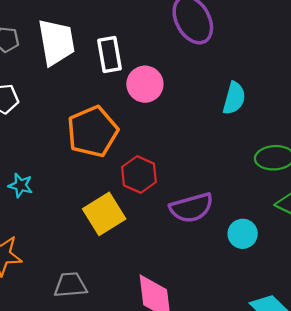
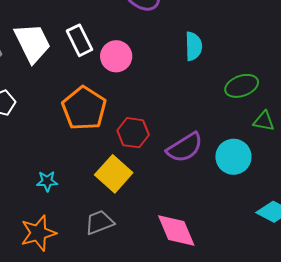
cyan star: (20, 185) -> (47, 181), moved
cyan circle: (243, 234) -> (233, 157), size x1.4
gray trapezoid: (70, 285) -> (99, 222), moved

